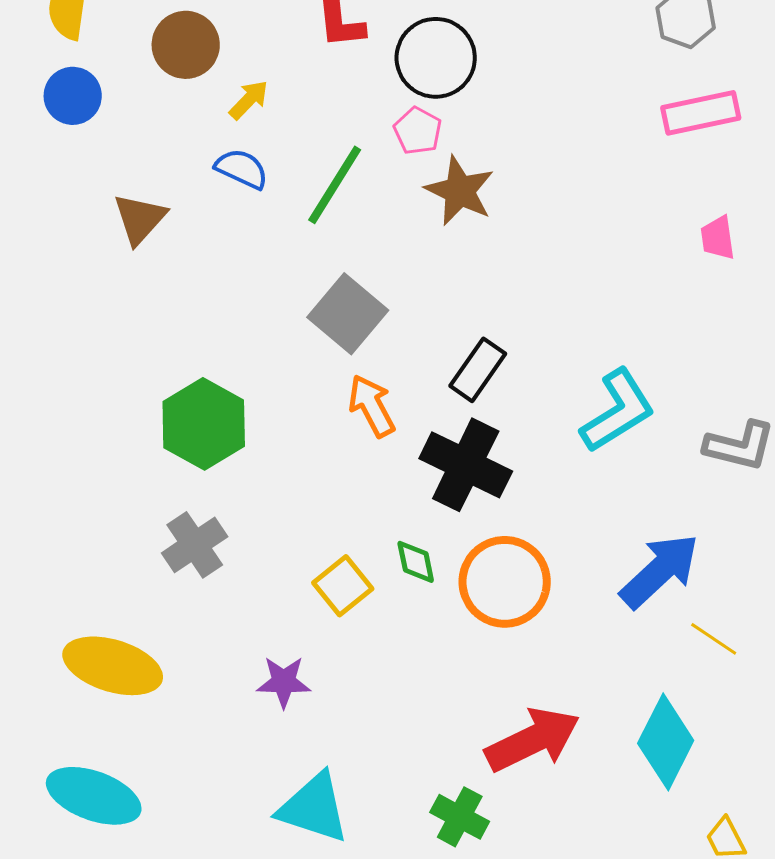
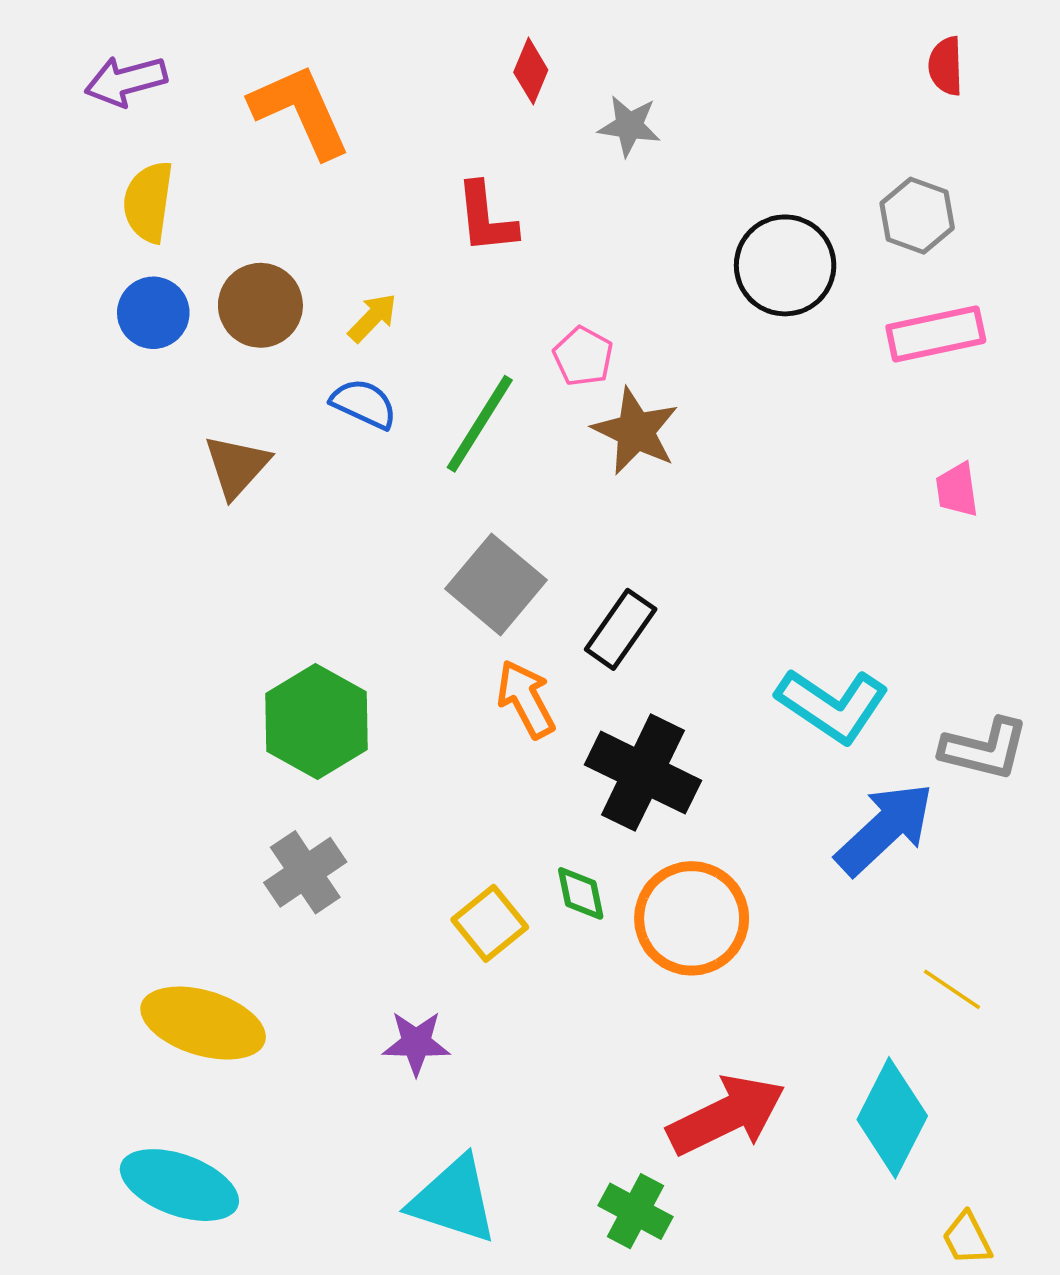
brown circle: (186, 45) -> (260, 305), moved
black circle: (436, 58) -> (785, 265), moved
black rectangle: (478, 370) -> (621, 629), moved
cyan L-shape: (618, 411) -> (832, 705), turned 66
blue arrow: (660, 571) -> (885, 829), moved

